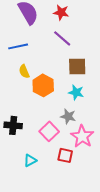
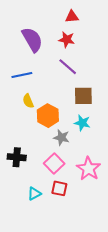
gray star: (68, 116) -> (61, 137), moved
red square: (65, 155) -> (59, 188), moved

